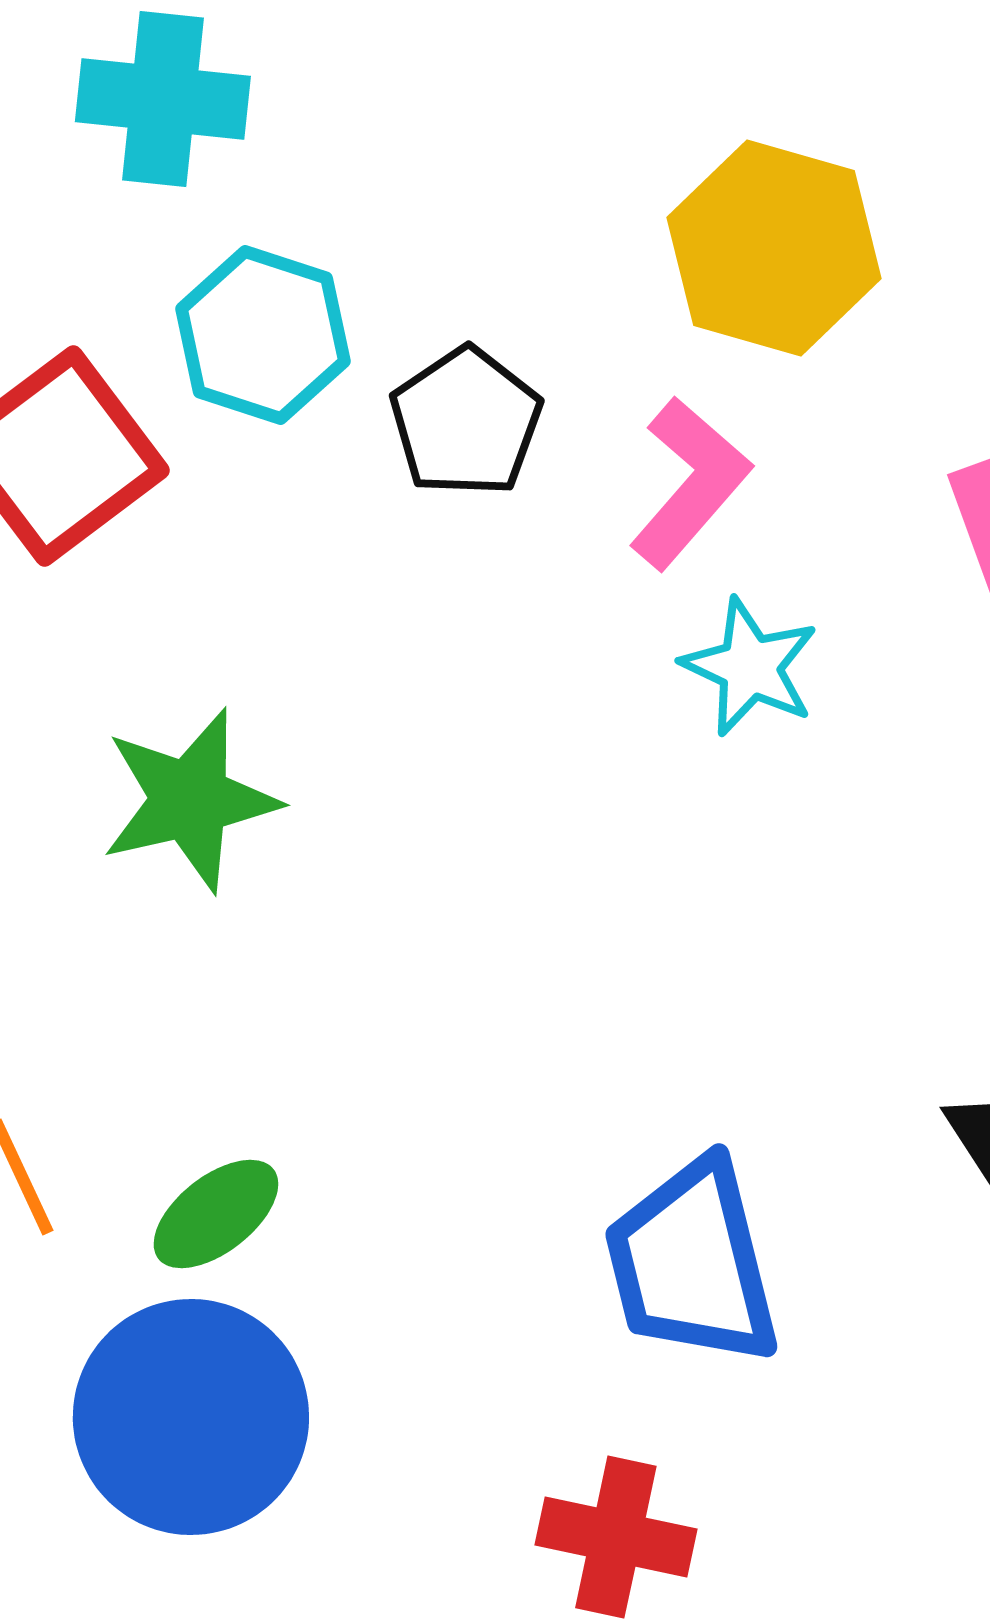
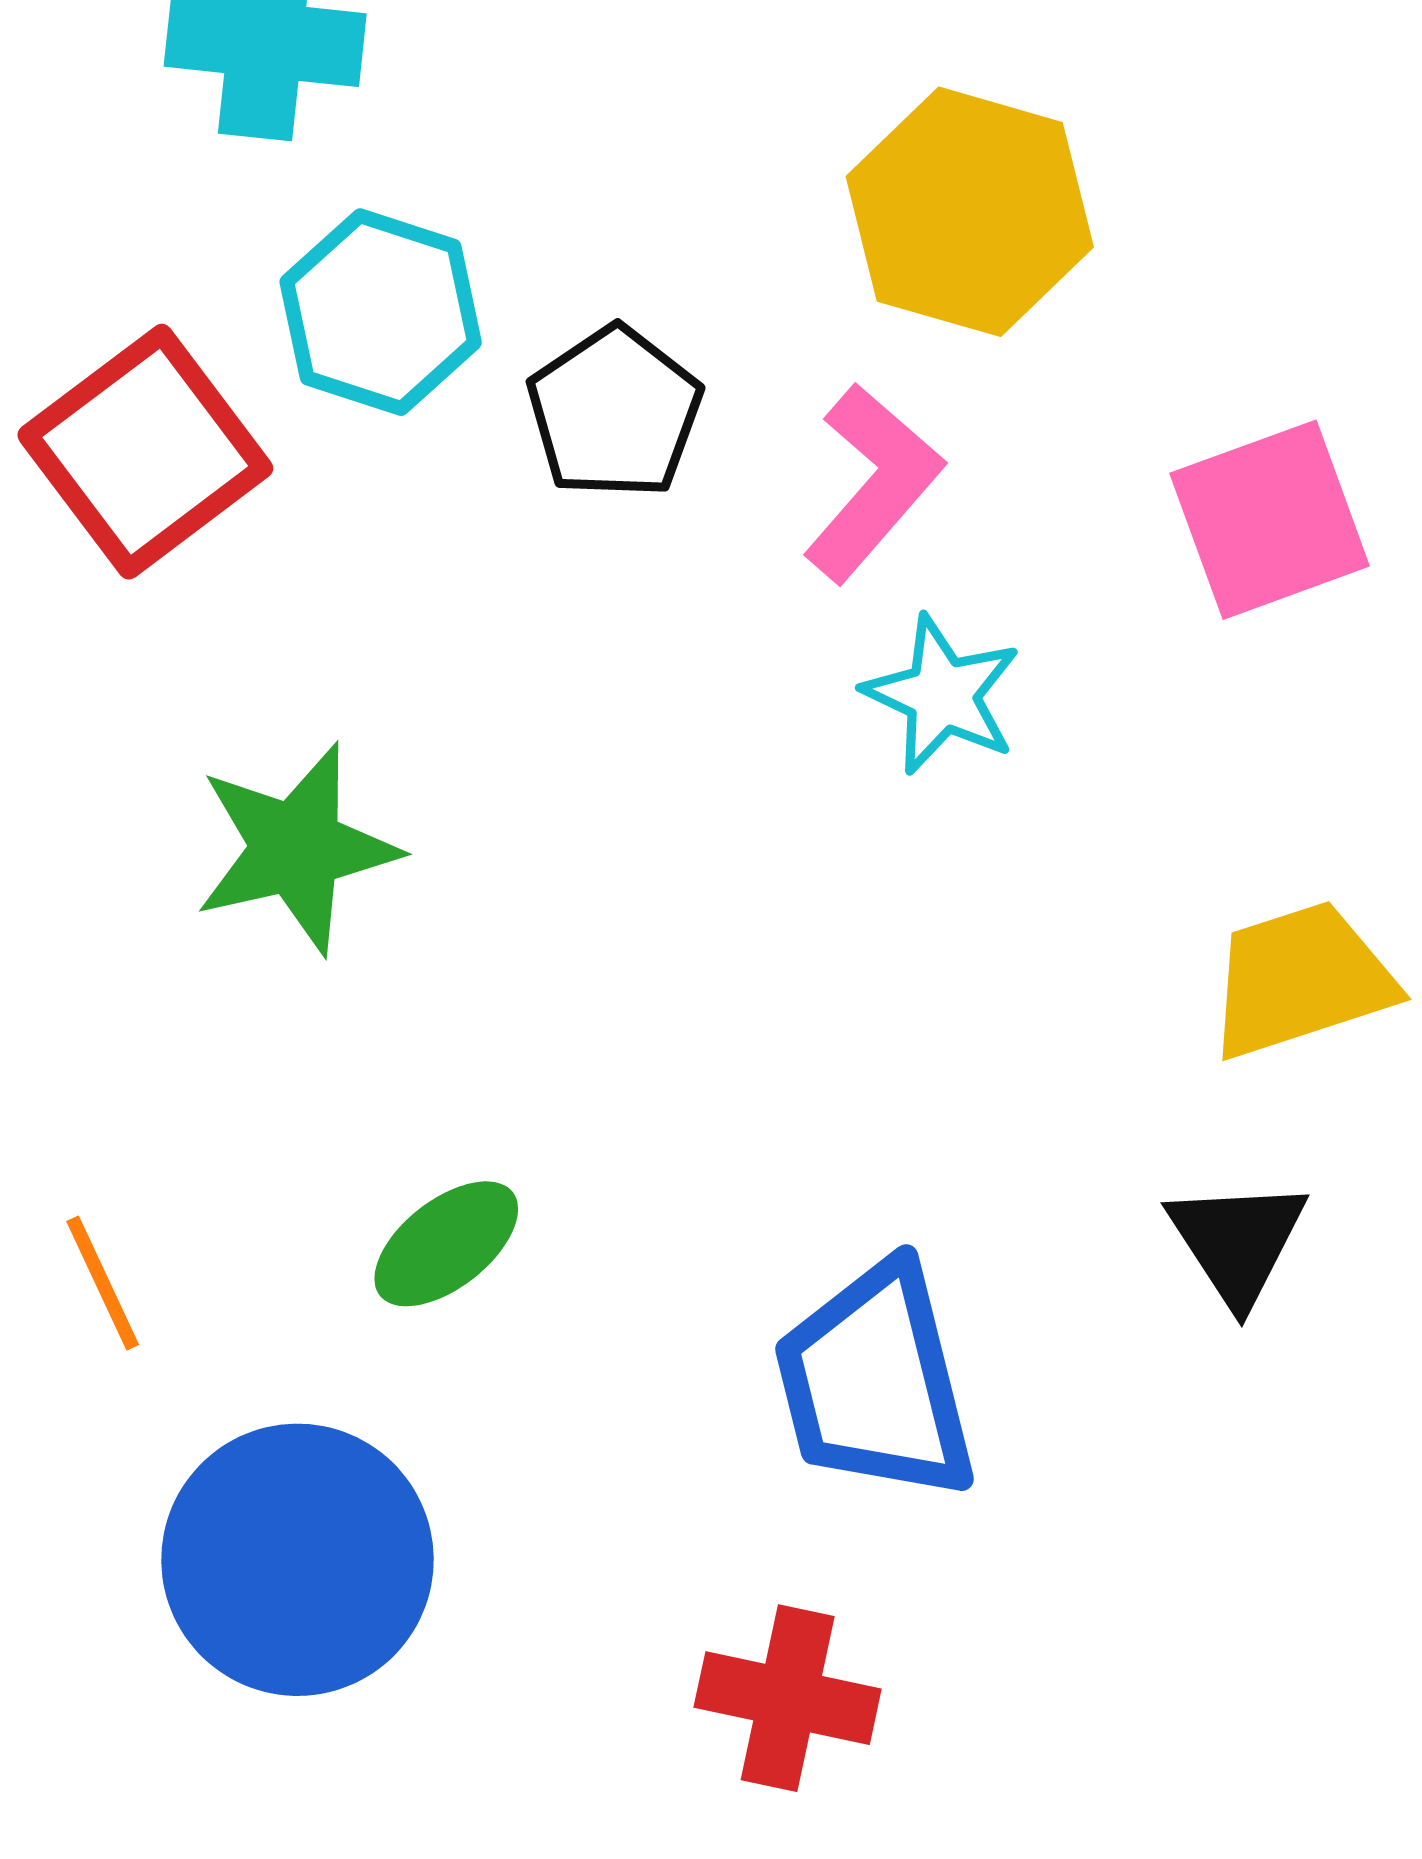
green ellipse: (216, 1214) -> (446, 1244), moved

